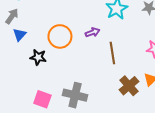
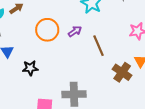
orange circle: (60, 36) -> (47, 30), moved

